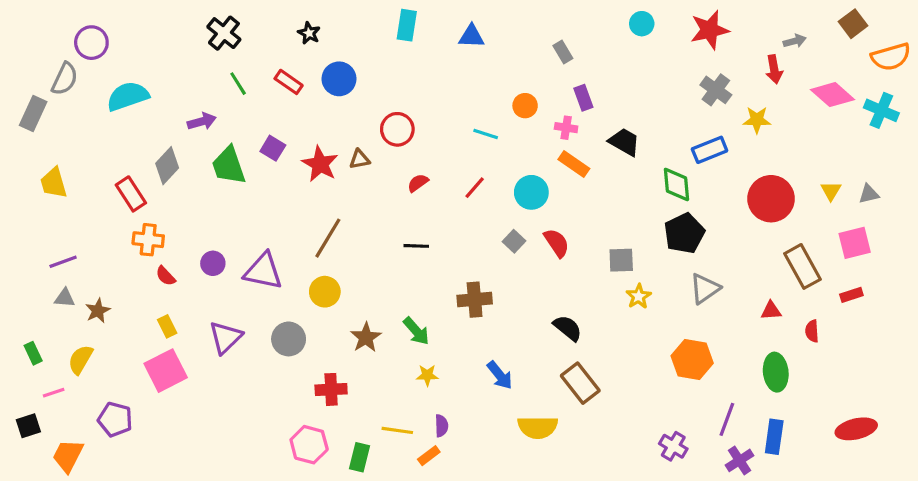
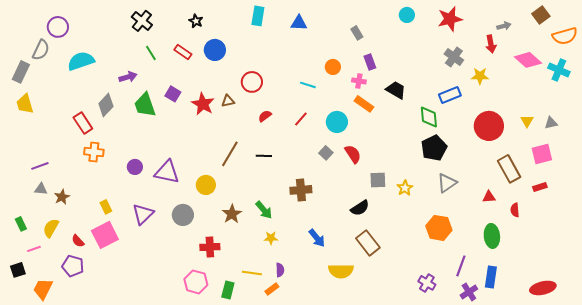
yellow trapezoid: (54, 183) -> (25, 104), moved
brown line: (328, 238) -> (230, 154), moved
gray square: (621, 260) -> (378, 180), moved
red semicircle: (166, 276) -> (78, 241), moved
black semicircle: (568, 328) -> (360, 208), turned 108
red ellipse: (856, 429) -> (543, 288), moved

